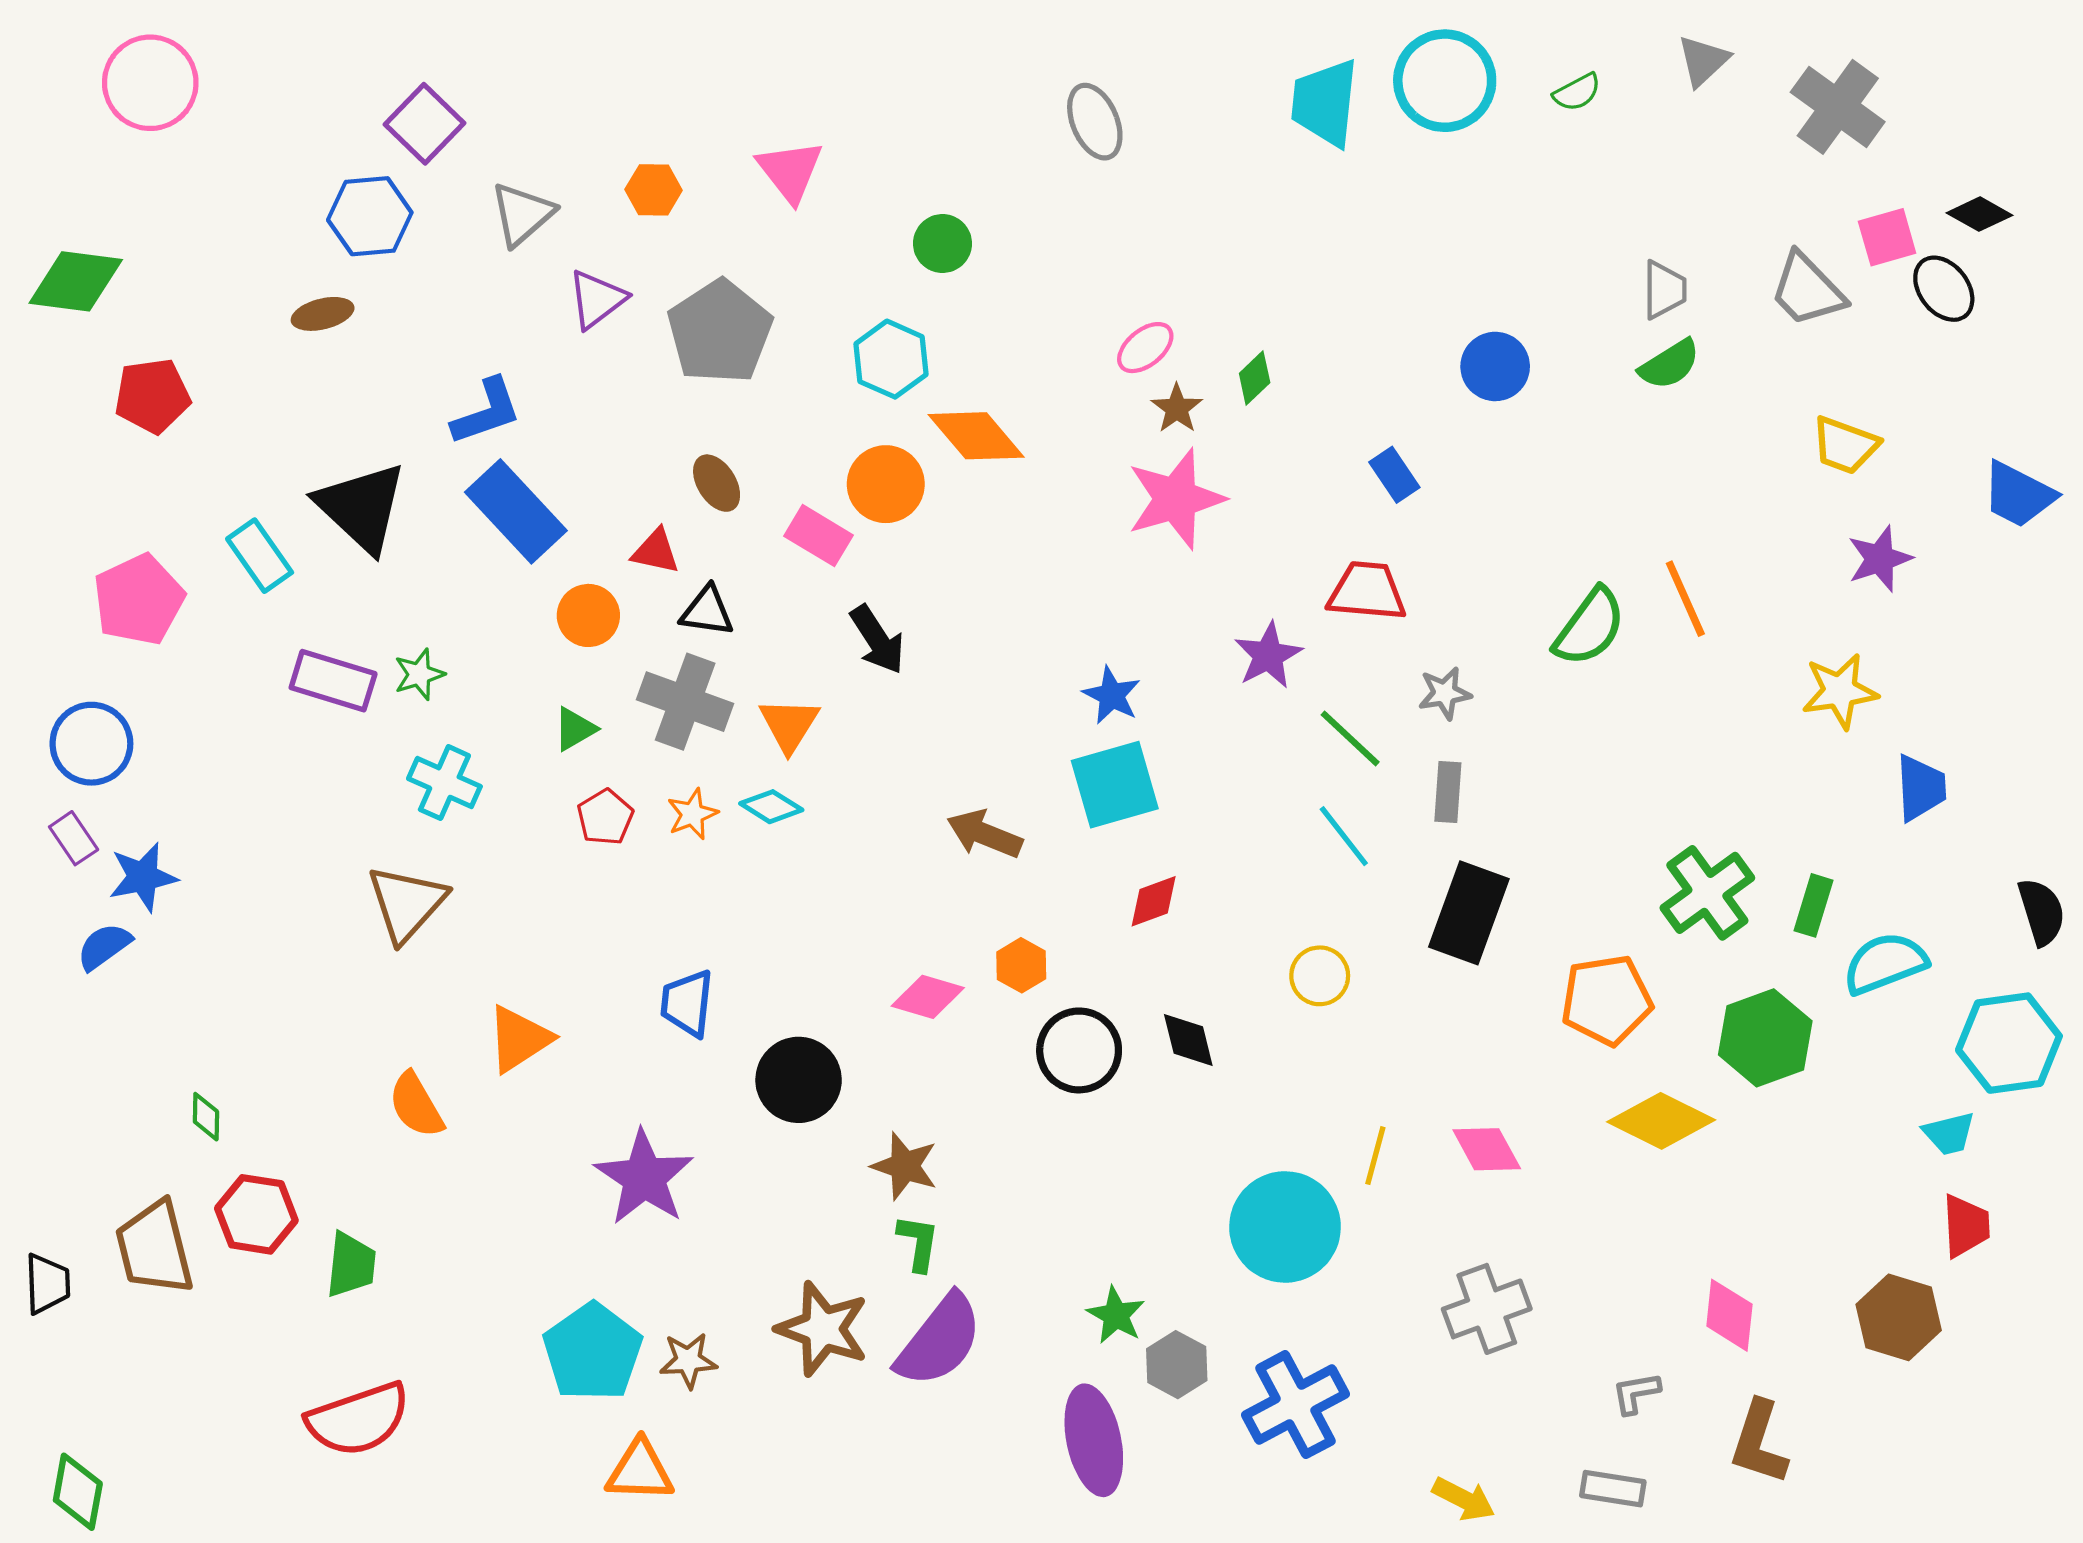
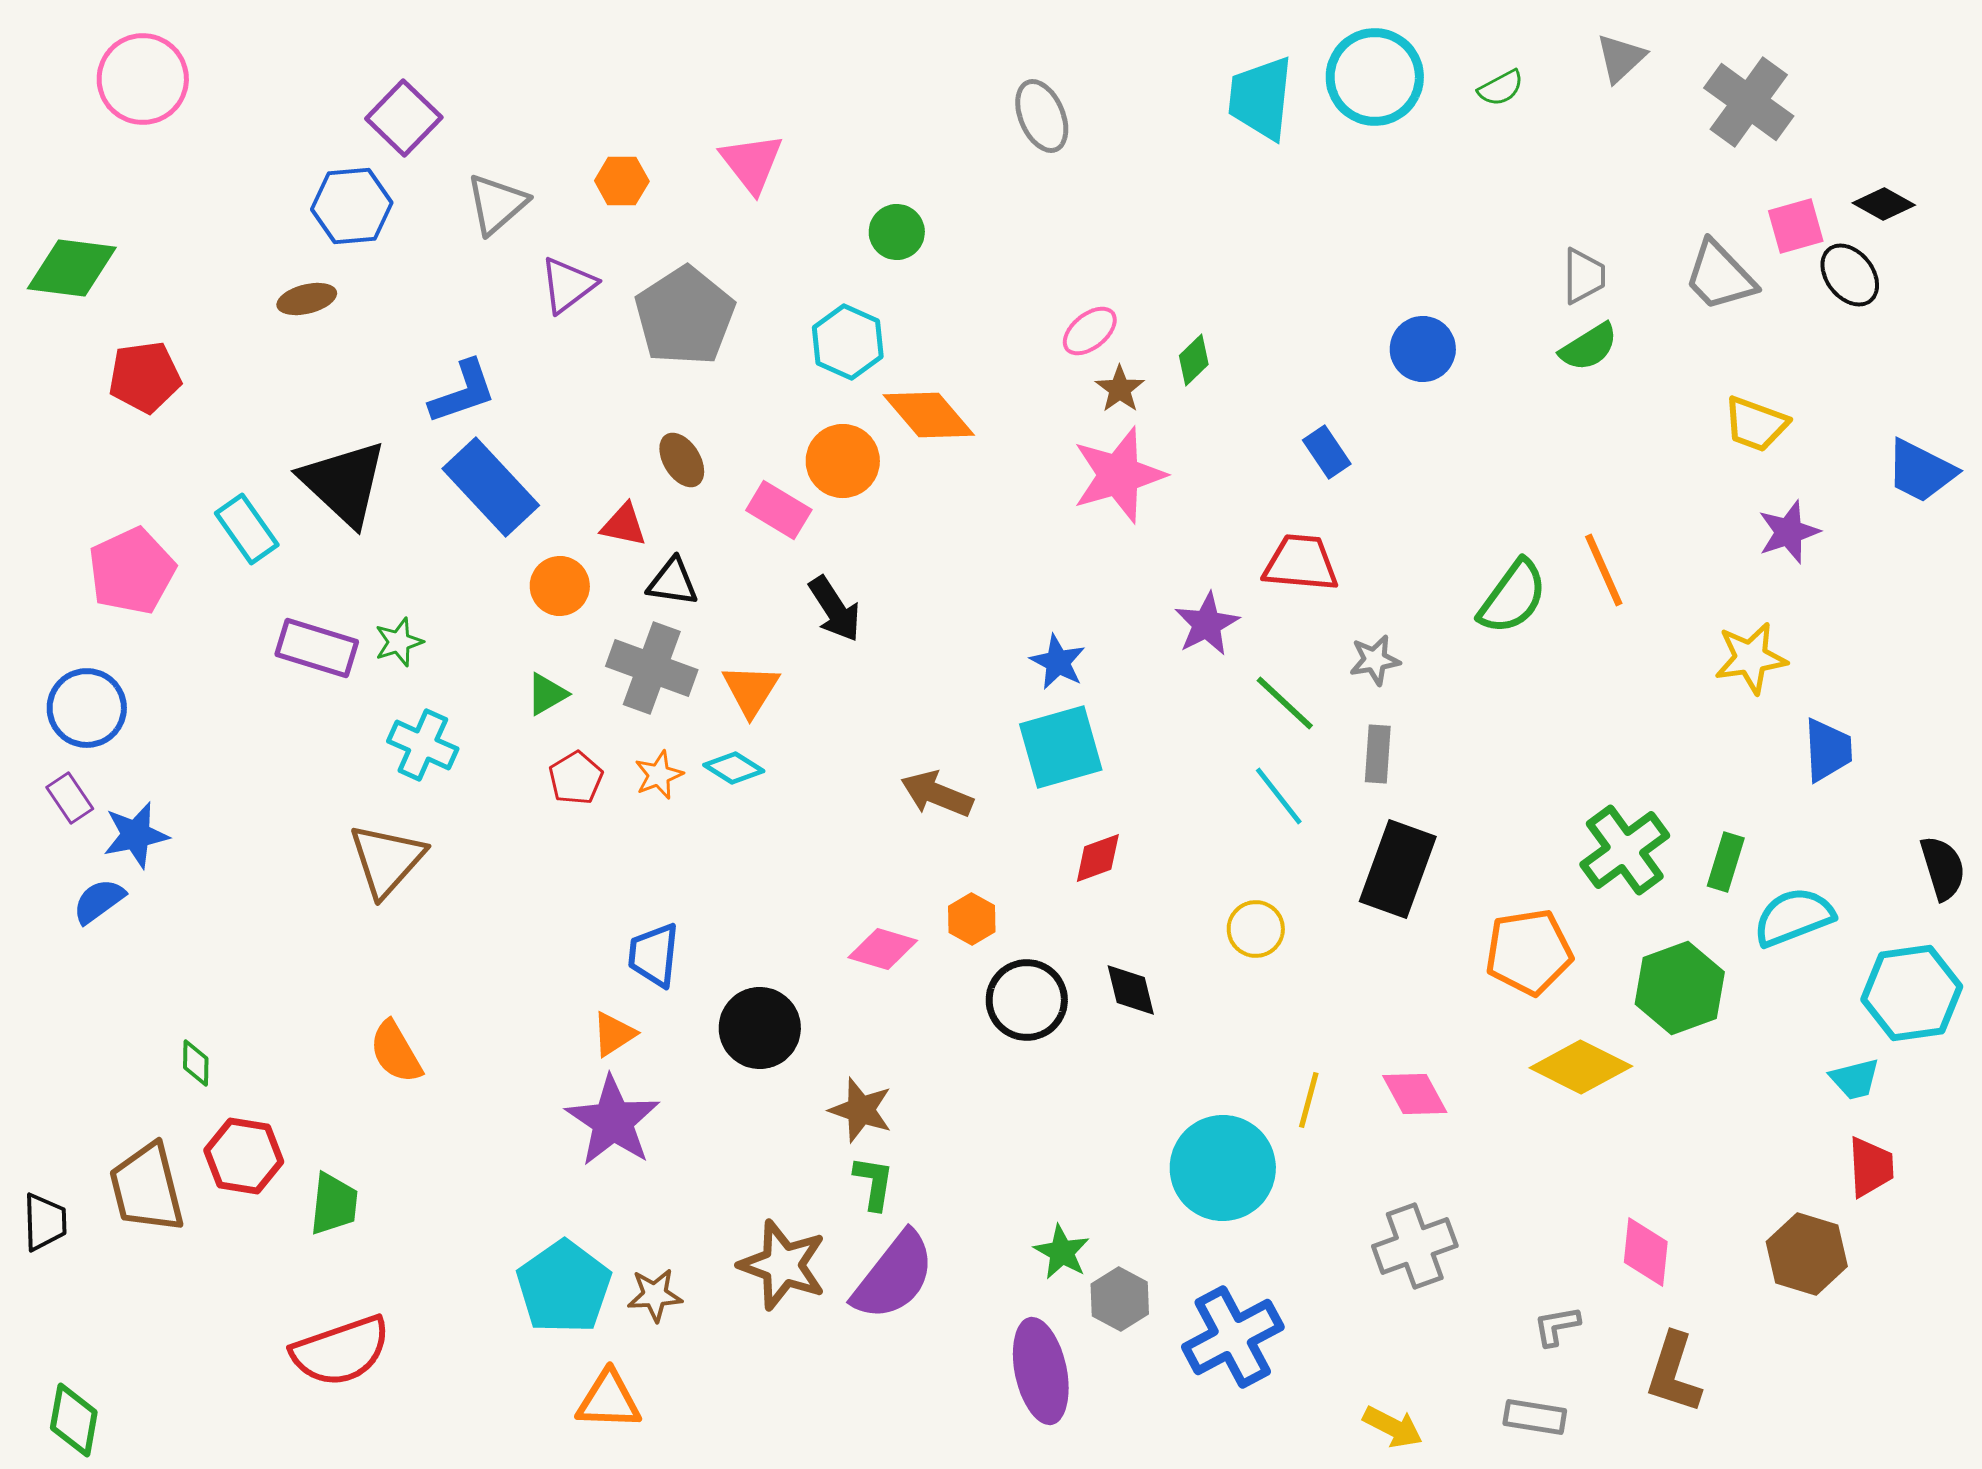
orange triangle: (519, 1039) -> (614, 1034), moved, size x0.7

